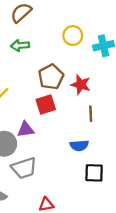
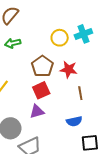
yellow circle: (73, 36) -> (60, 38), moved
purple triangle: (26, 129) -> (37, 111), moved

